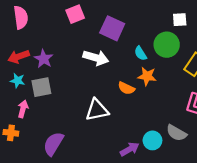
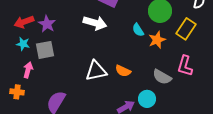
cyan semicircle: (141, 53) -> (138, 30), moved
orange star: (147, 76) -> (157, 40), moved, turned -30
orange semicircle: (126, 88) -> (123, 71), moved
gray semicircle: (176, 133) -> (162, 77), moved

